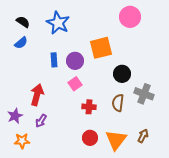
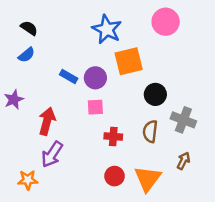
blue star: (58, 23) -> (107, 29), moved
blue rectangle: (54, 60) -> (69, 77), turned -56
pink square: (75, 84) -> (95, 107), turned 32
purple star: (15, 116) -> (14, 100), moved
purple arrow: (41, 121) -> (52, 154), size x1.5
brown arrow: (143, 136) -> (183, 161), moved

